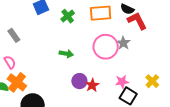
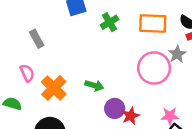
gray star: (123, 43) -> (177, 54), moved
green arrow: (66, 54) -> (94, 85), moved
orange cross: (17, 82) -> (54, 88), moved

